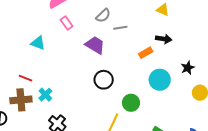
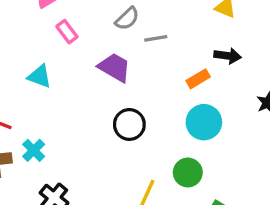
cyan triangle: (38, 43) -> (40, 76), moved
cyan circle: (160, 80) -> (204, 122), moved
green circle: (131, 103) -> (188, 172), moved

